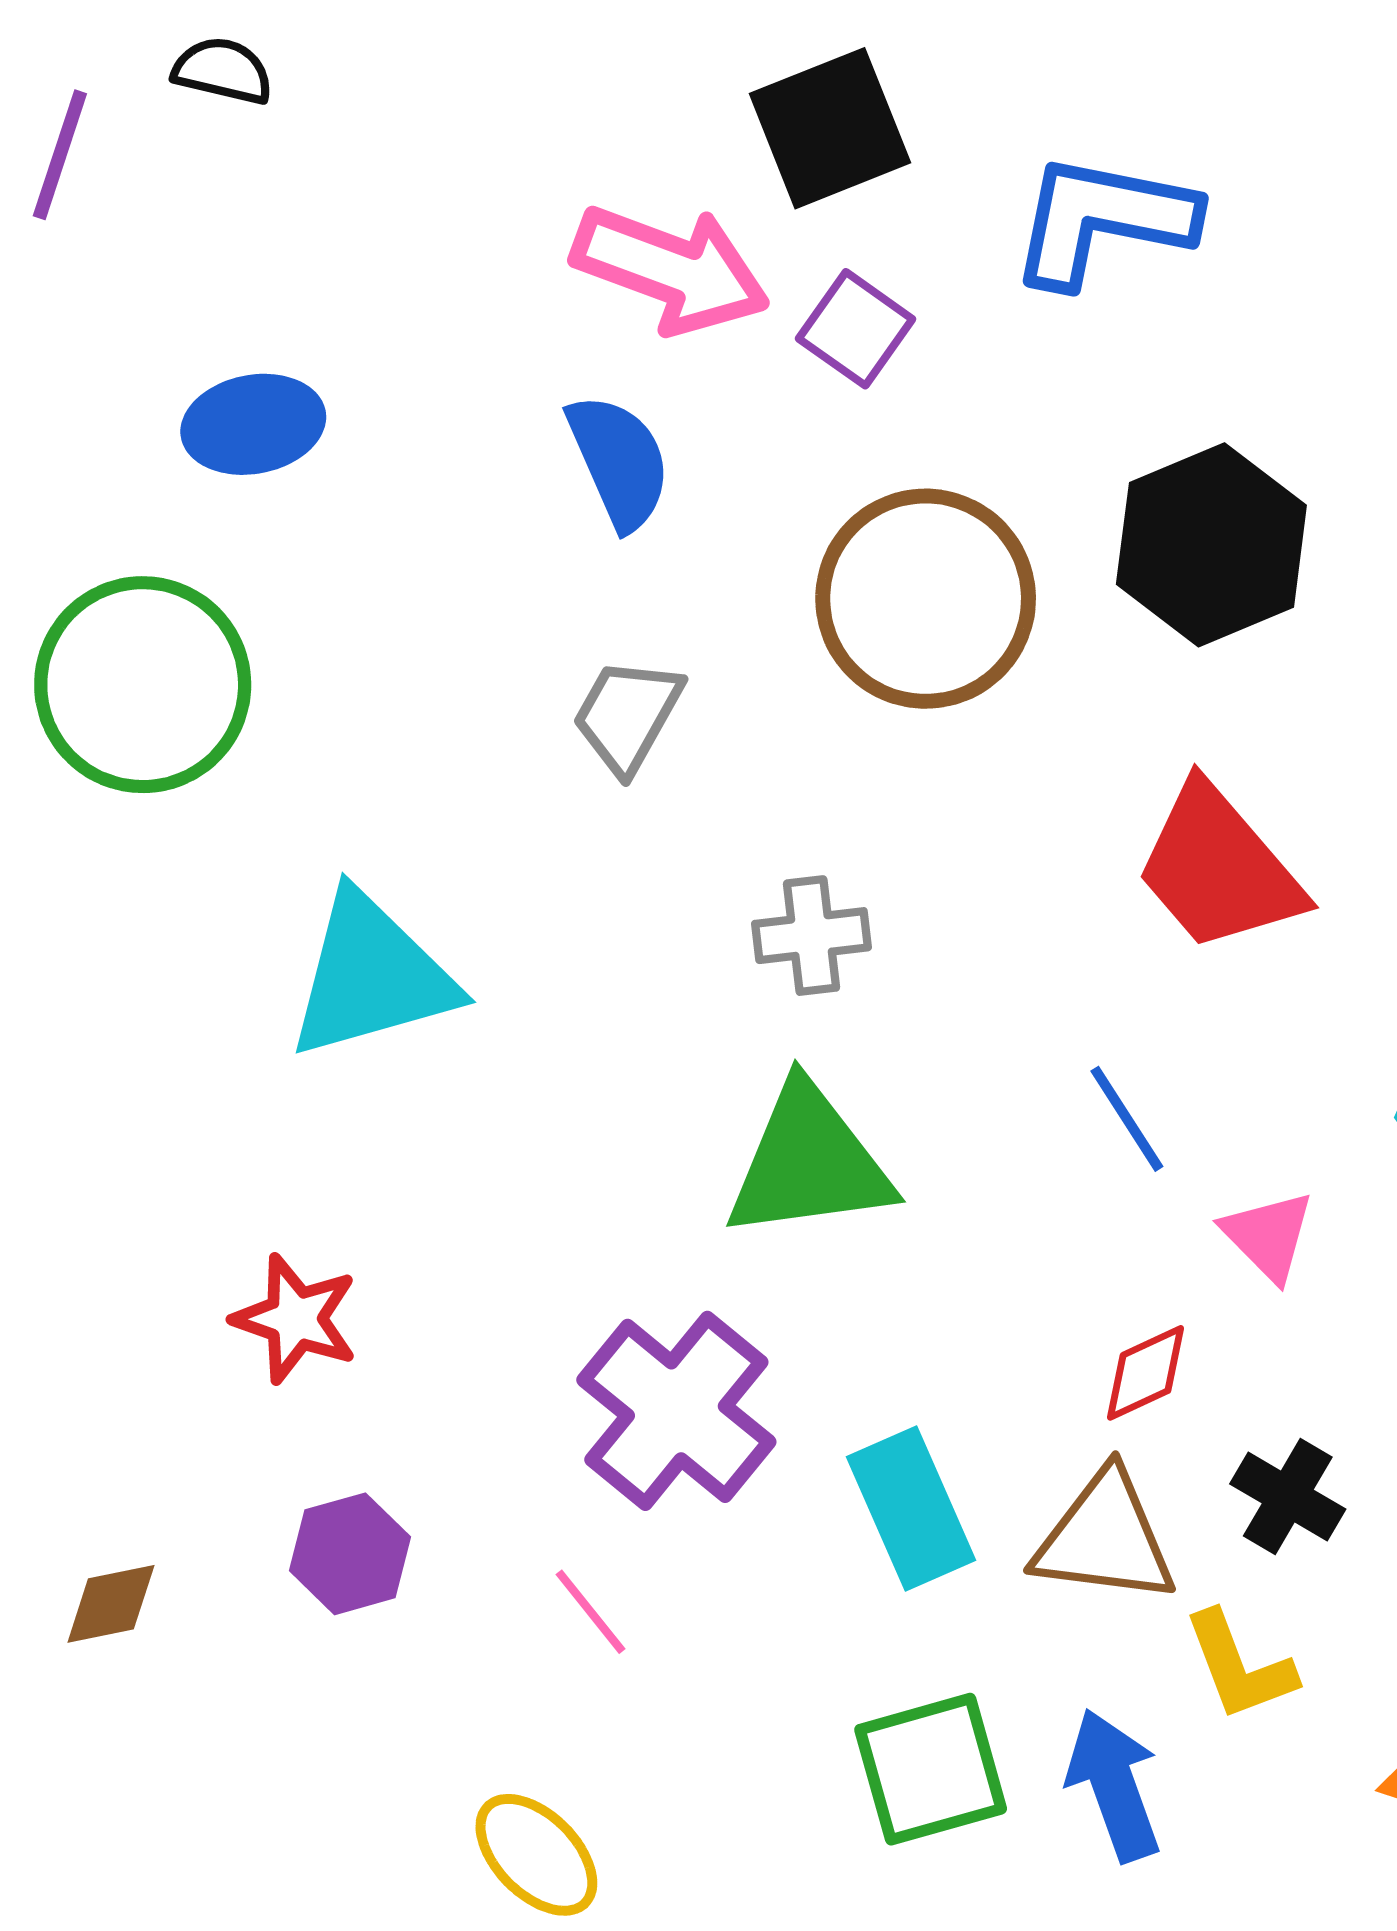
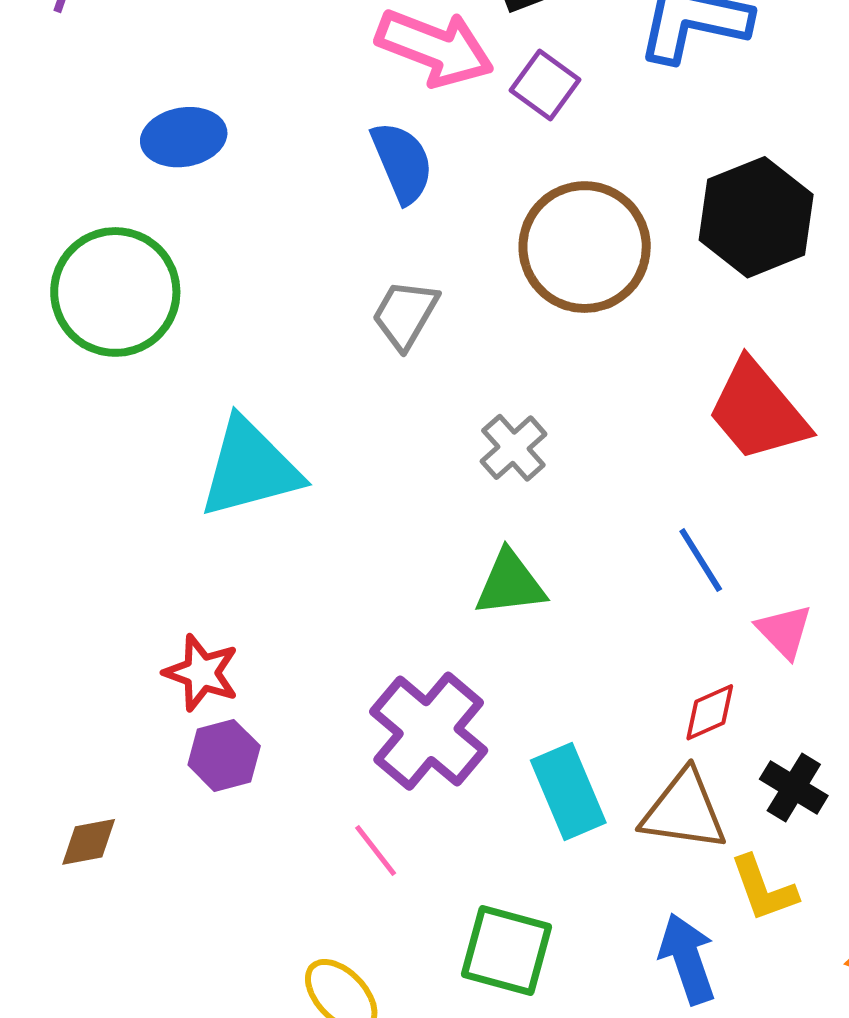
gray cross: (812, 936) -> (513, 448), turned -36
green triangle: (809, 1162) -> (510, 583), size x0.7
purple hexagon: (350, 1554) -> (224, 755), moved
green square: (931, 1769) -> (507, 950), moved, turned 30

